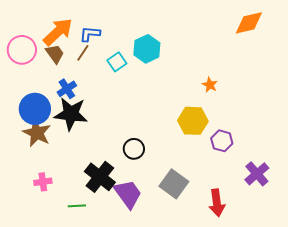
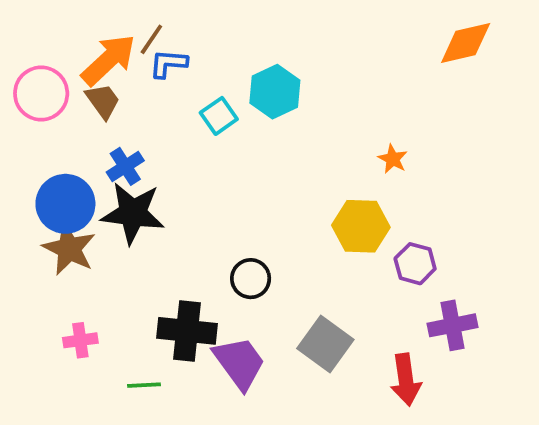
brown line: (83, 53) -> (151, 39), moved
purple cross: (257, 174) -> (452, 325), moved, turned 30
black cross: (100, 177) -> (187, 331), turned -32

